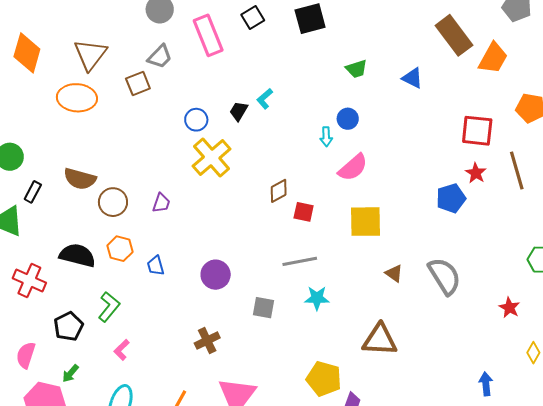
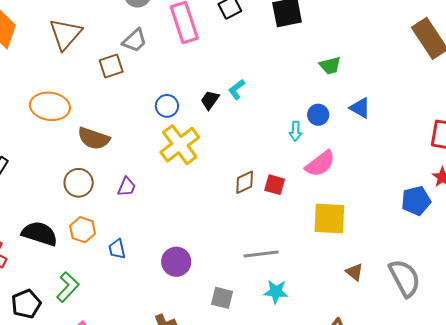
blue triangle: (412, 78) -> (360, 108), moved
orange ellipse: (77, 98) -> (50, 106), moved
brown semicircle: (80, 179) -> (94, 138), moved
red square: (304, 212) -> (275, 185), moved

